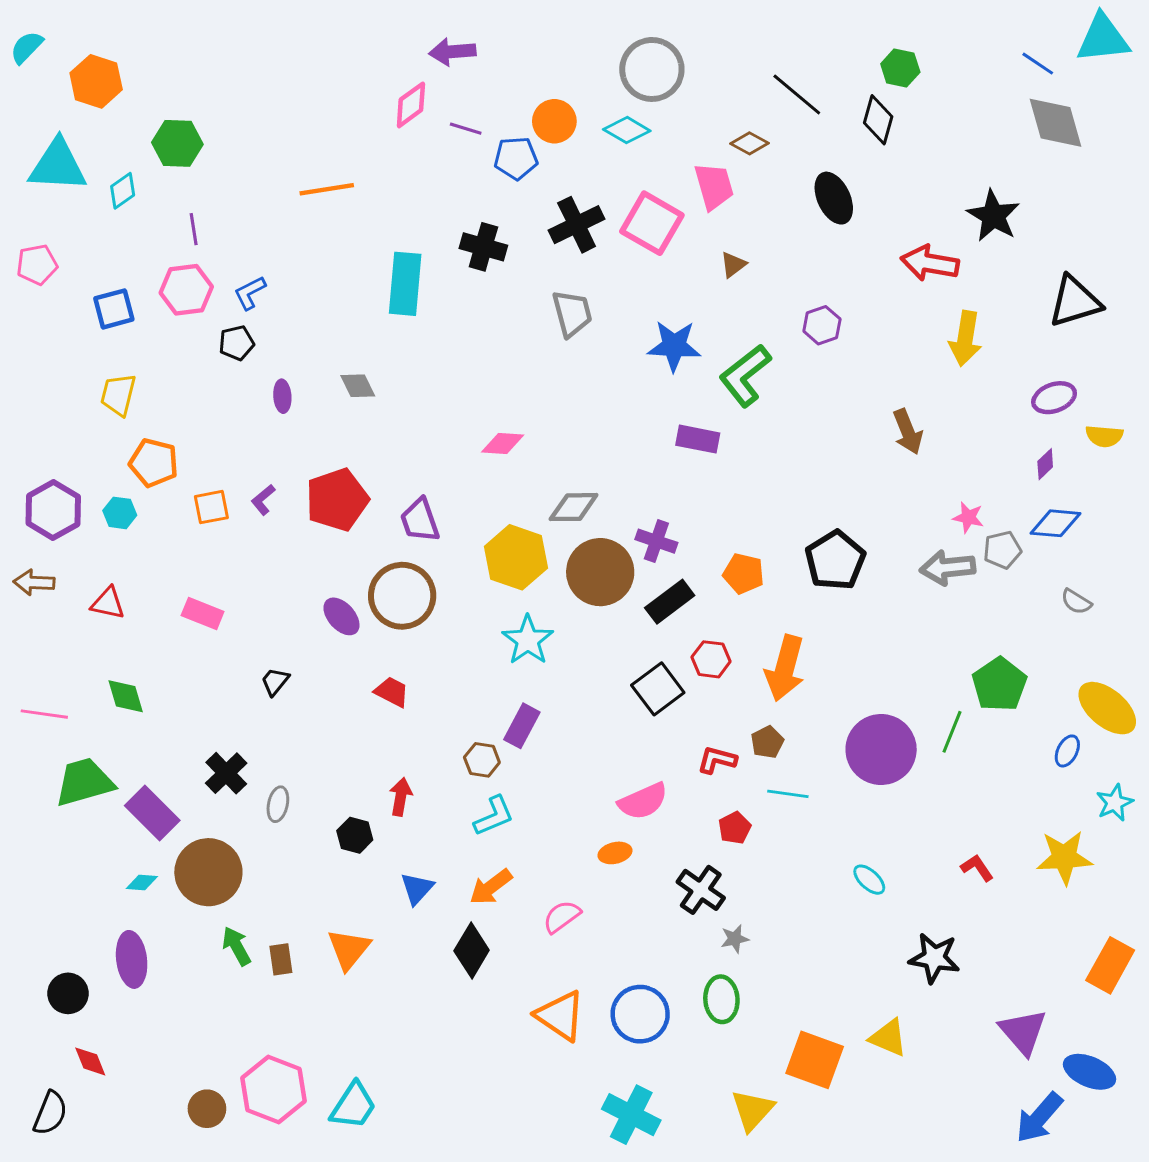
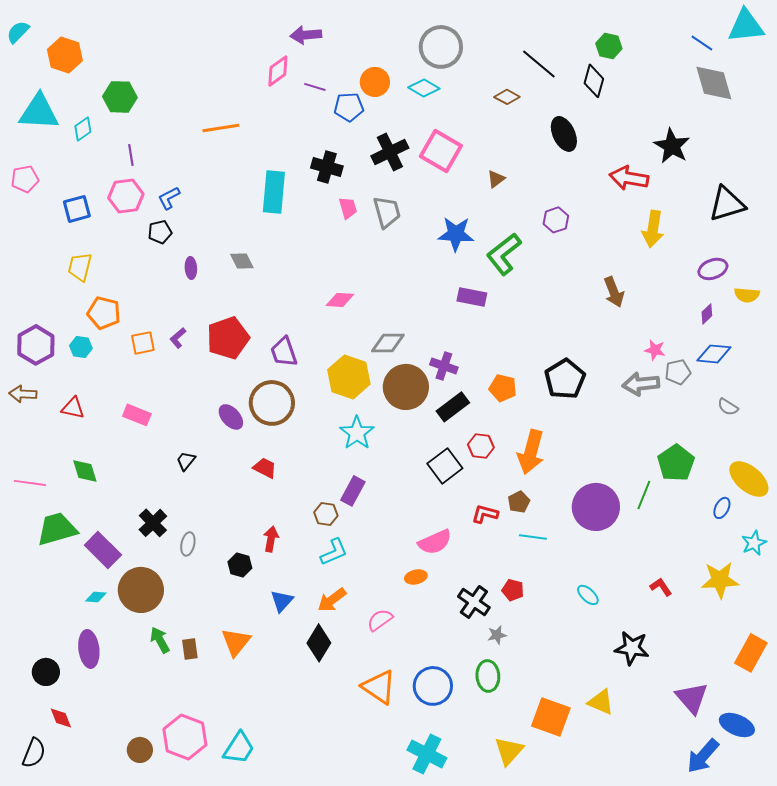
pink trapezoid: (714, 186) -> (348, 208), moved, size x0.7
red pentagon: (735, 828) -> (513, 590), moved, turned -30

